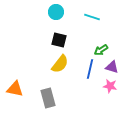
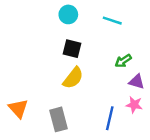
blue line: (90, 69) -> (110, 118), moved
orange triangle: (15, 89) -> (18, 108), turned 36

